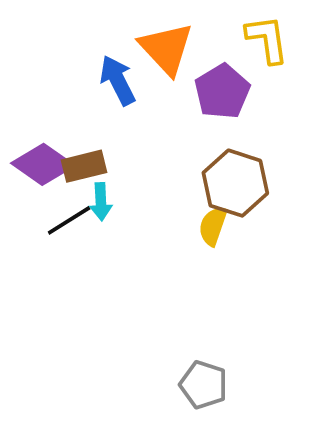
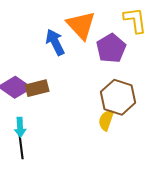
cyan arrow: (101, 202) -> (20, 127), moved
black line: (69, 220) -> (21, 146), moved, turned -65

